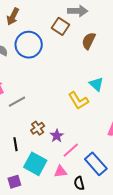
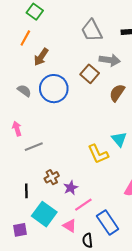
pink triangle: (60, 172) -> (70, 226), turned 32

